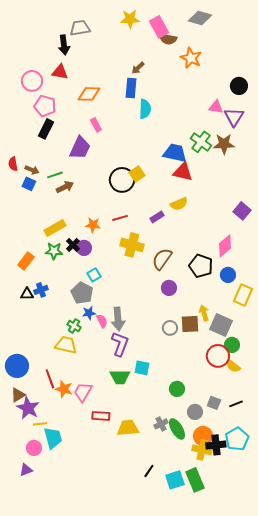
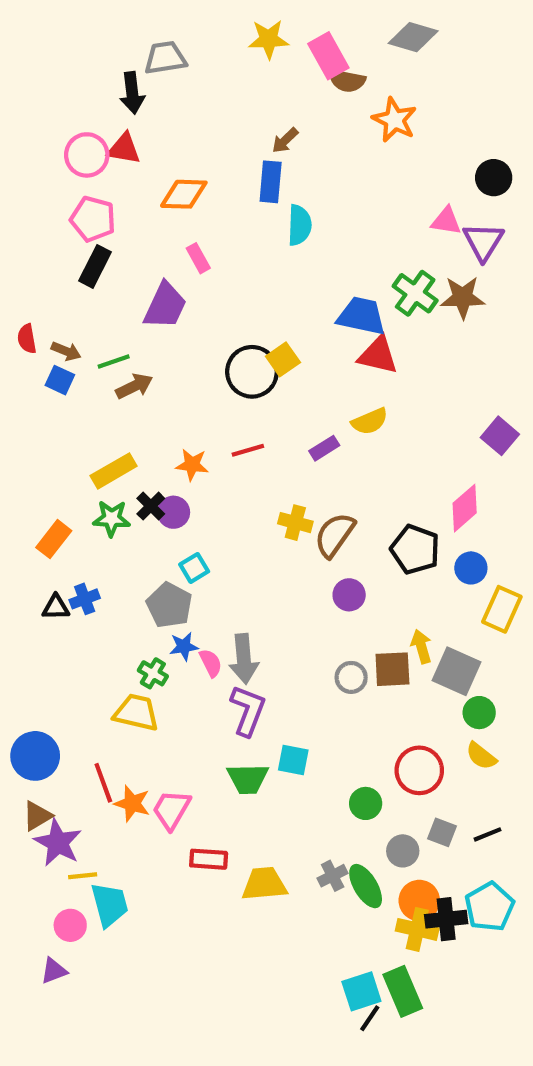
pink circle: (32, 81) -> (87, 155), moved
yellow cross: (132, 245) -> (295, 523), moved, size x0.7
red circle: (218, 356) -> (419, 770), moved
black line: (149, 471) -> (370, 1018), moved

